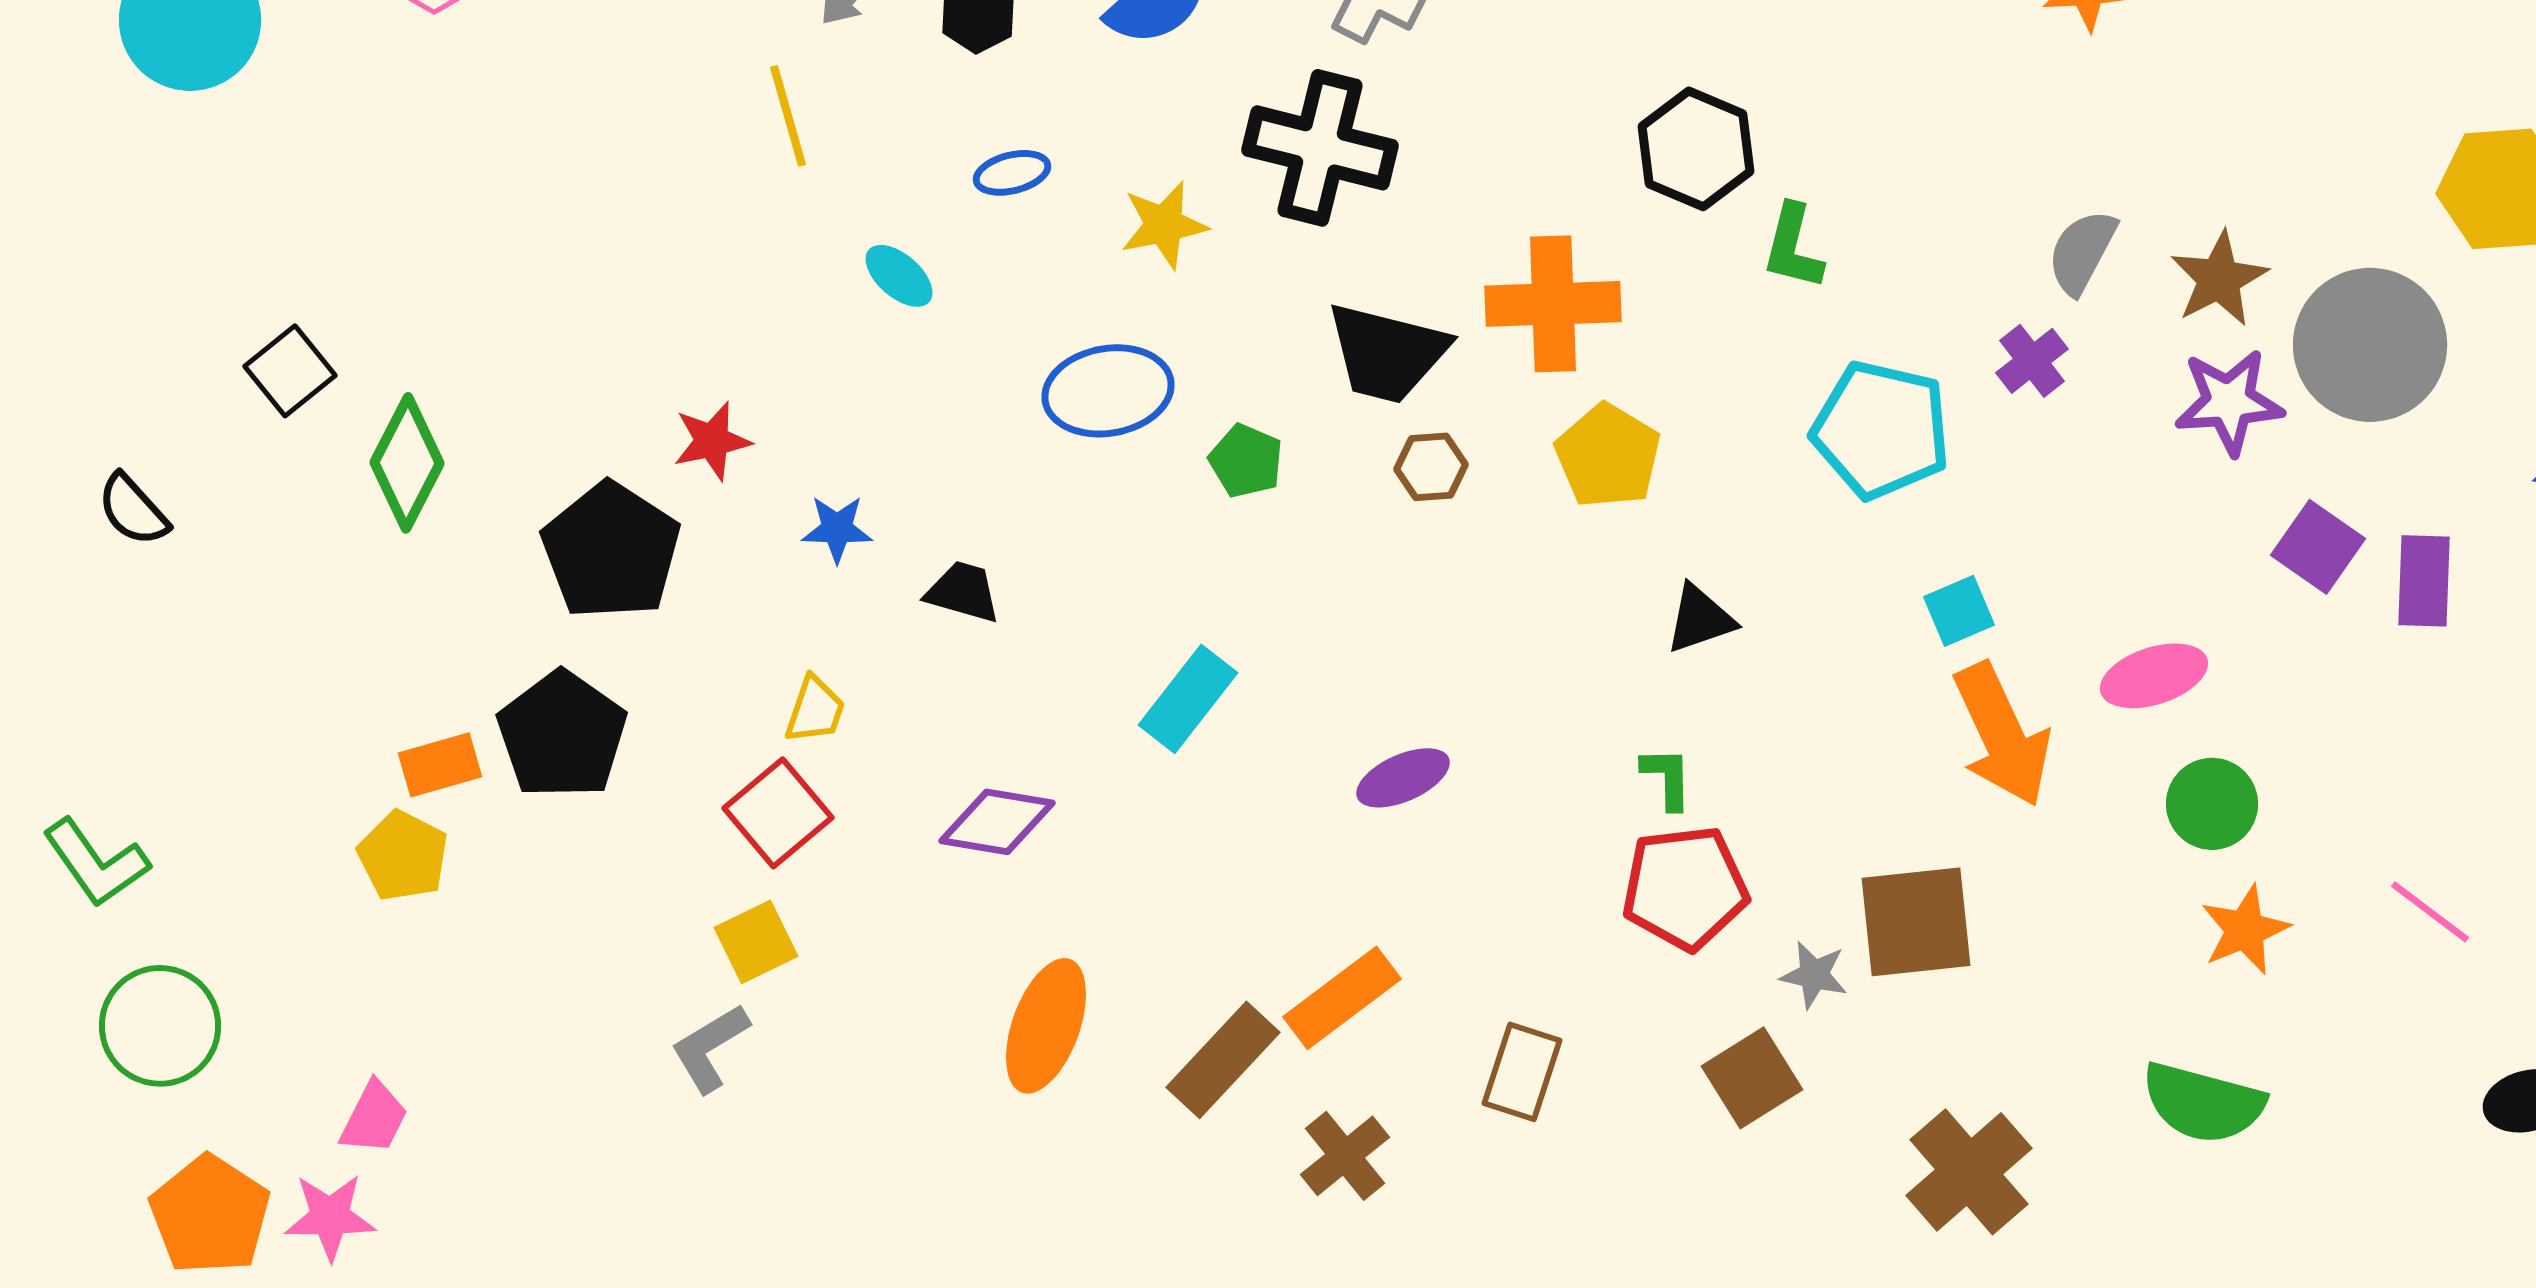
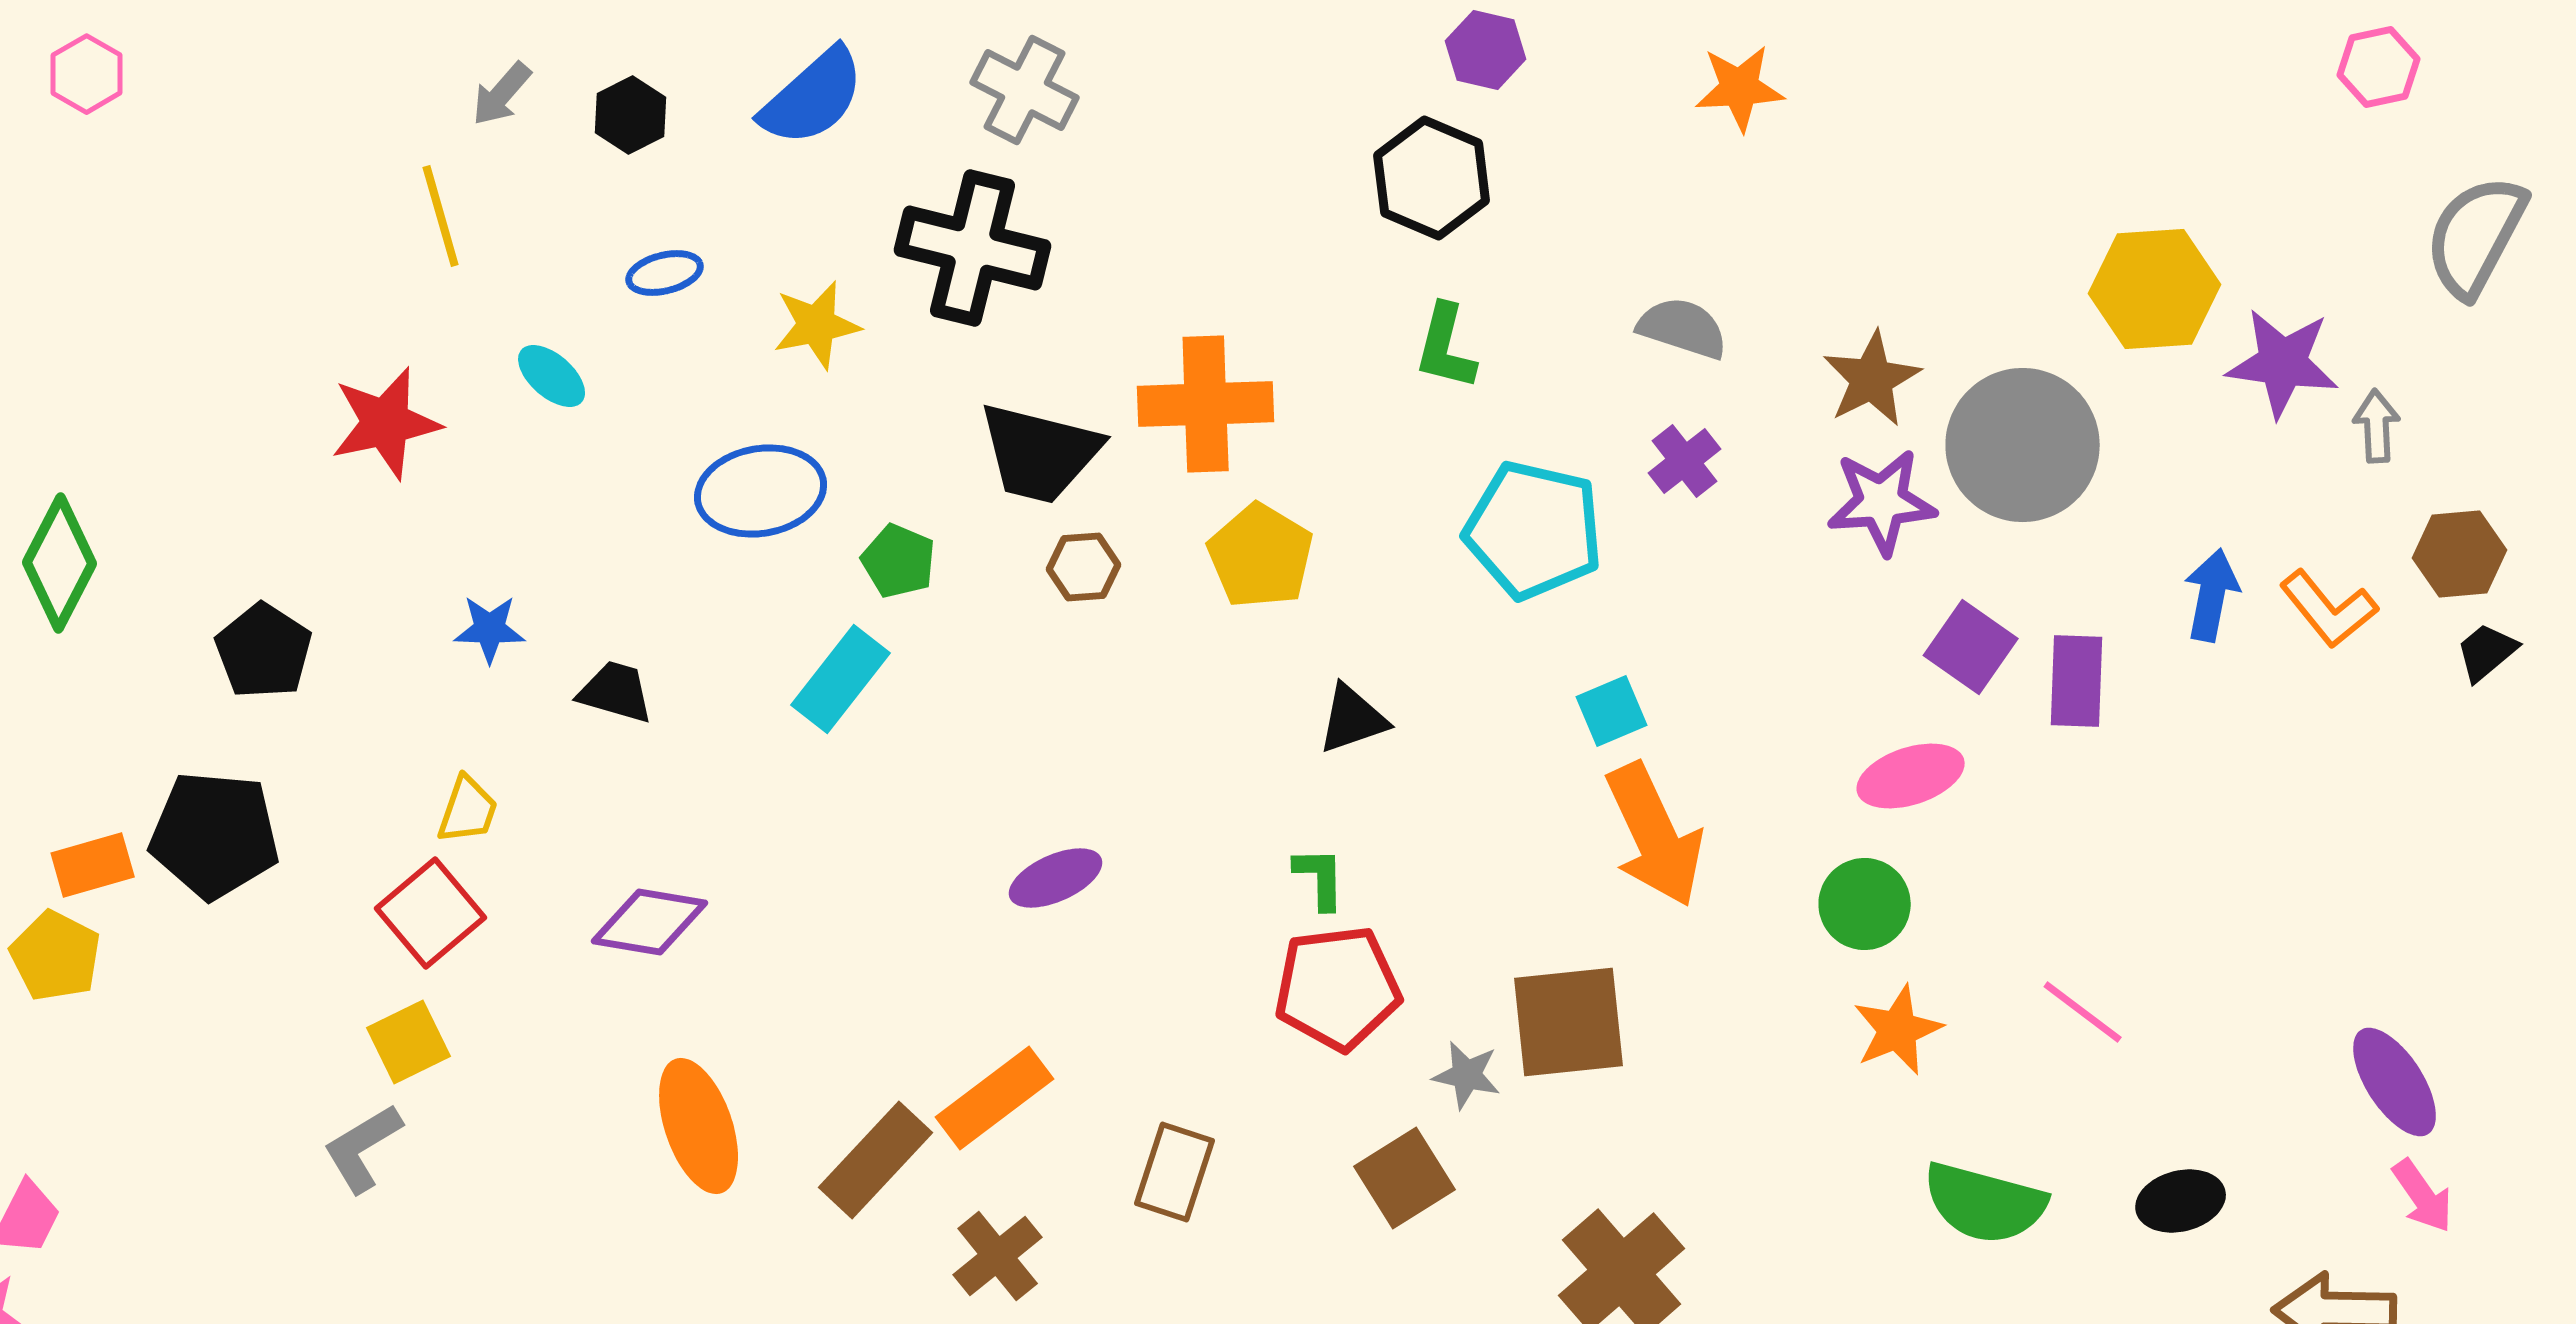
black hexagon: (1696, 149) -> (1432, 178), moved
gray semicircle: (2082, 252) -> (1683, 328), moved, turned 80
red star: (712, 441) -> (386, 423), moved, size x1.4
black pentagon: (611, 551) -> (264, 651), size x0.7
pink ellipse: (2154, 676) -> (1911, 776), moved
cyan rectangle: (1188, 699) -> (841, 679), moved
black pentagon: (562, 735) -> (215, 835), turned -30
orange ellipse: (1046, 1026) -> (699, 1126), turned -39
green semicircle: (2203, 1103) -> (1985, 1203), moved

